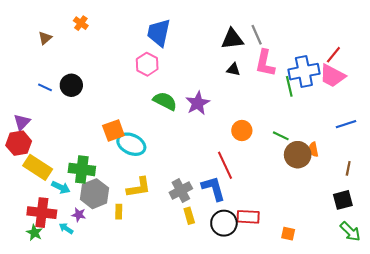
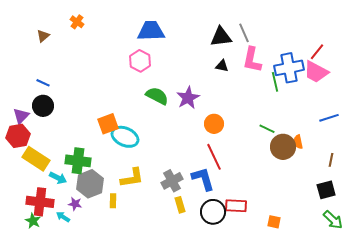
blue trapezoid: (159, 33) -> (151, 31), turned 76
black circle: (71, 85) -> (43, 106), moved
orange circle: (242, 131) -> (214, 124), moved

